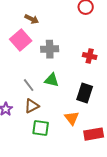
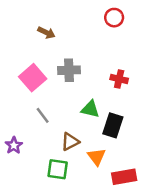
pink square: (21, 40) -> (33, 78), moved
green triangle: (52, 80) -> (90, 109), moved
brown triangle: (32, 106) -> (70, 142), moved

